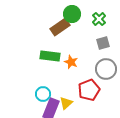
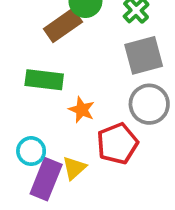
gray square: (103, 43) -> (144, 55), size x1.5
orange star: (71, 62) -> (82, 110), moved

